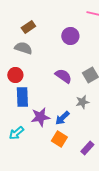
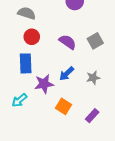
red circle: (15, 75) -> (32, 37), moved
gray star: (82, 102) -> (93, 78), moved
blue arrow: (62, 118) -> (67, 74), moved

